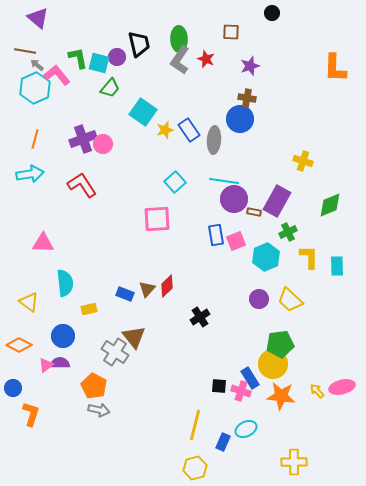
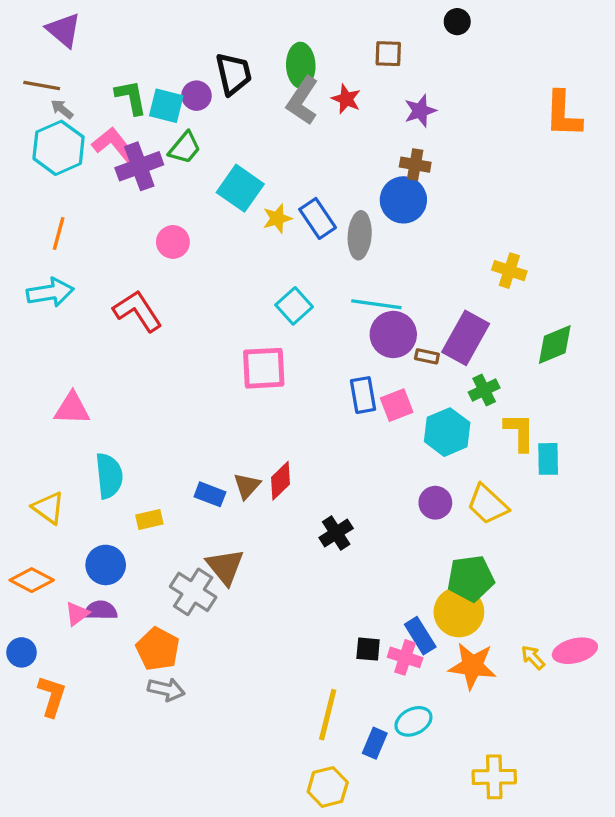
pink L-shape: (57, 75) -> (114, 144), moved
purple cross: (83, 139) -> (139, 166), moved
cyan rectangle: (337, 266) -> (548, 459), moved

